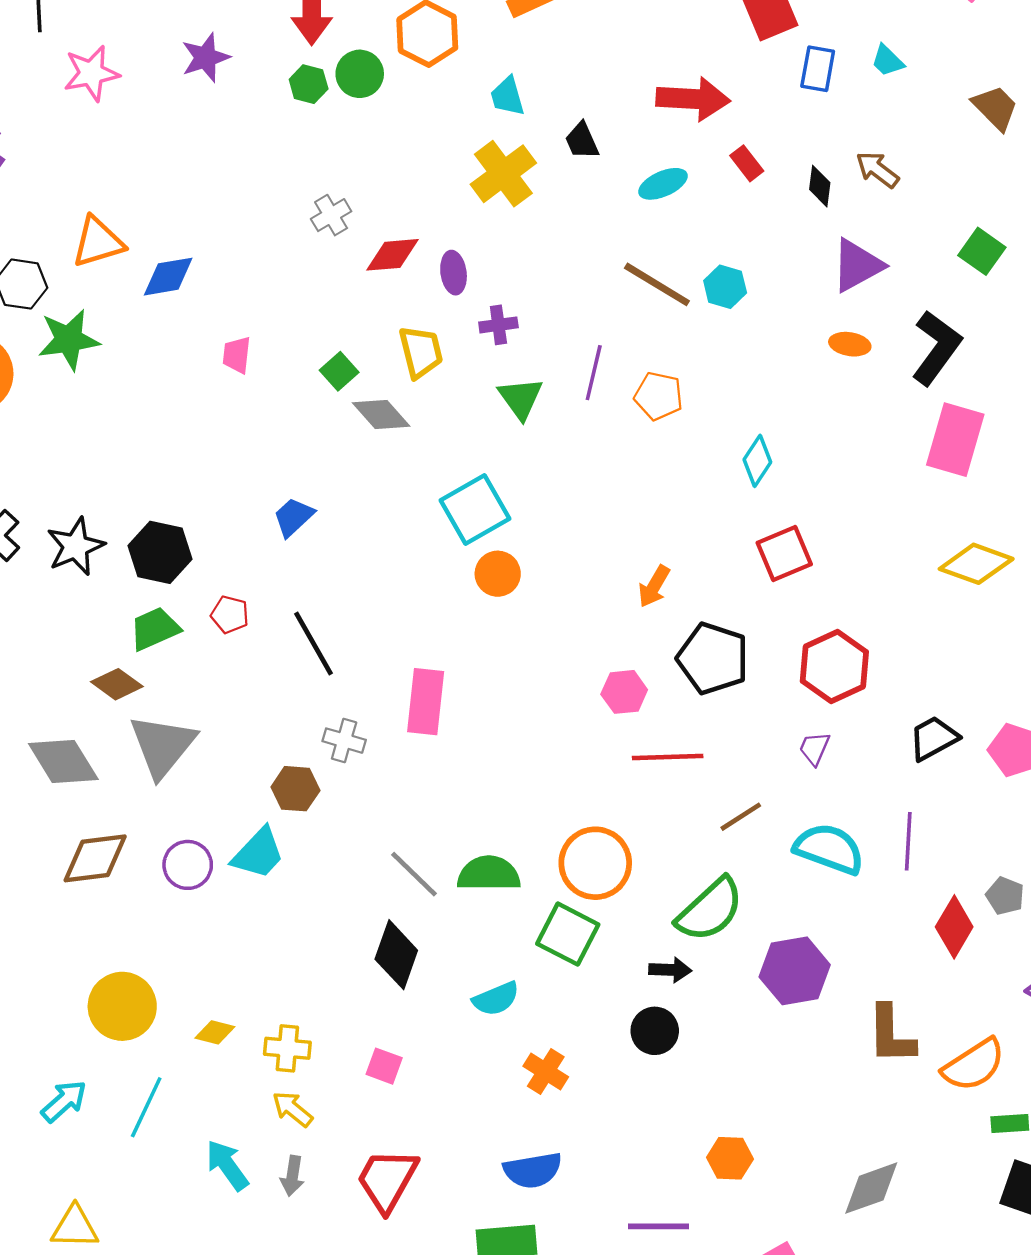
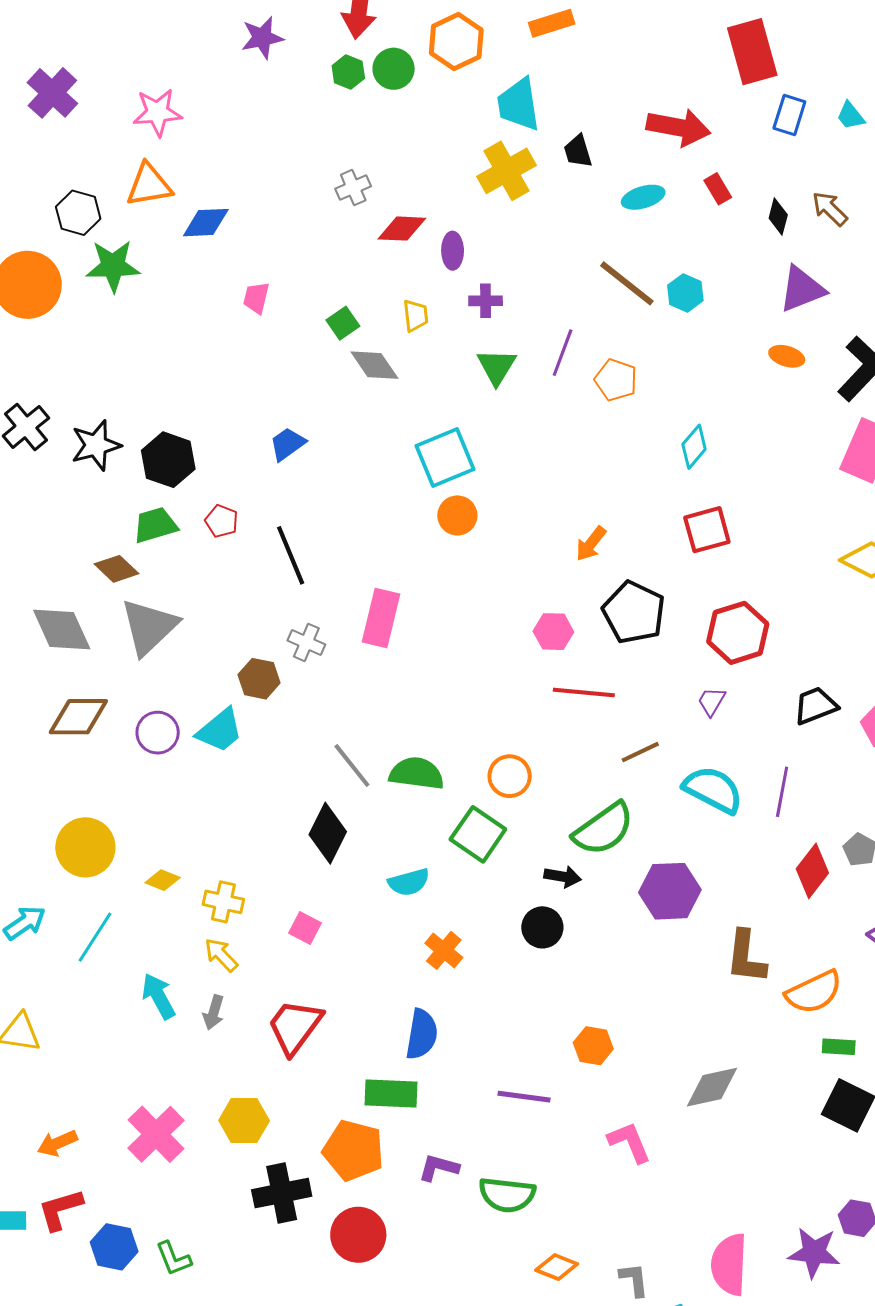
pink star: (91, 73) -> (157, 112), moved
cyan trapezoid: (507, 96) -> (519, 104), size x1.5
yellow trapezoid: (421, 352) -> (416, 316), size x0.7
orange circle: (595, 863) -> (510, 776), size x0.7
blue semicircle: (533, 1170) -> (422, 1034), turned -78

